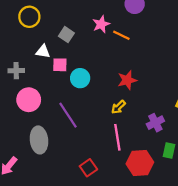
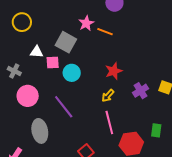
gray square: (66, 35) -> (66, 42), moved, size x1.5
gray cross: (16, 71) -> (14, 71), turned 32
purple cross: (155, 123) -> (141, 91), moved

